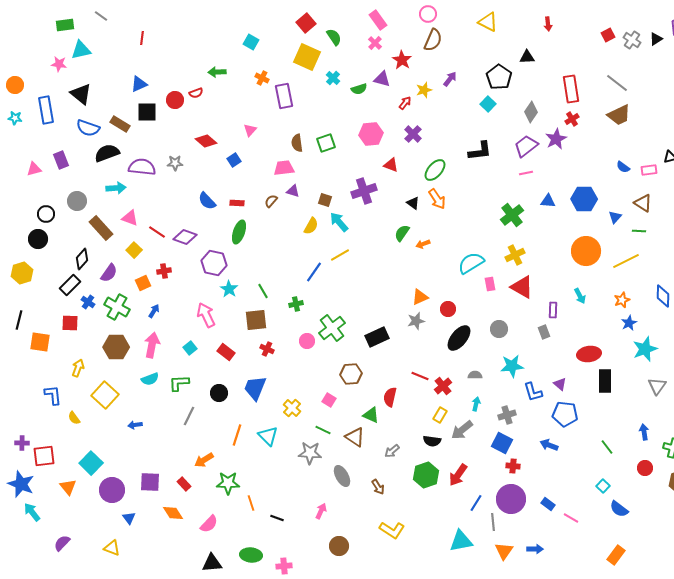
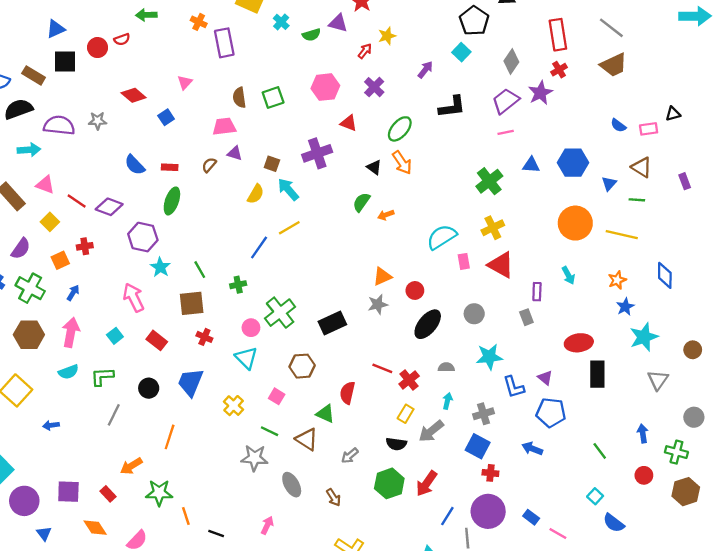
purple arrow: (450, 79) -> (425, 70), moved
yellow line: (626, 261) -> (622, 235), turned 40
cyan triangle: (268, 436) -> (246, 358), moved

